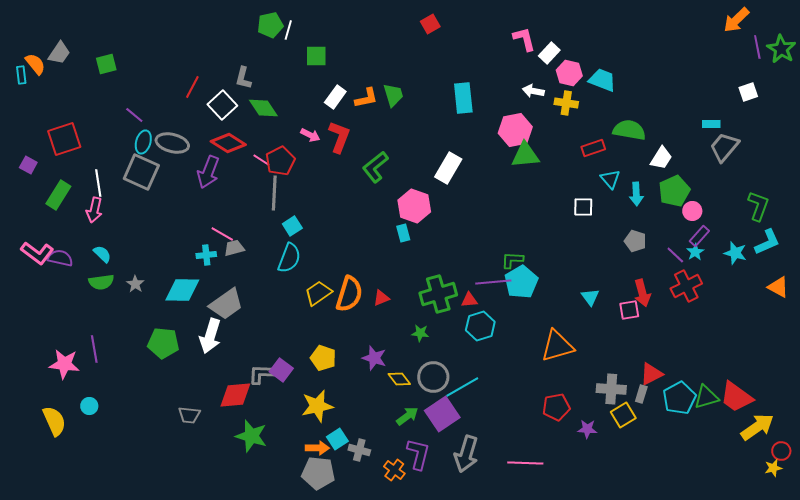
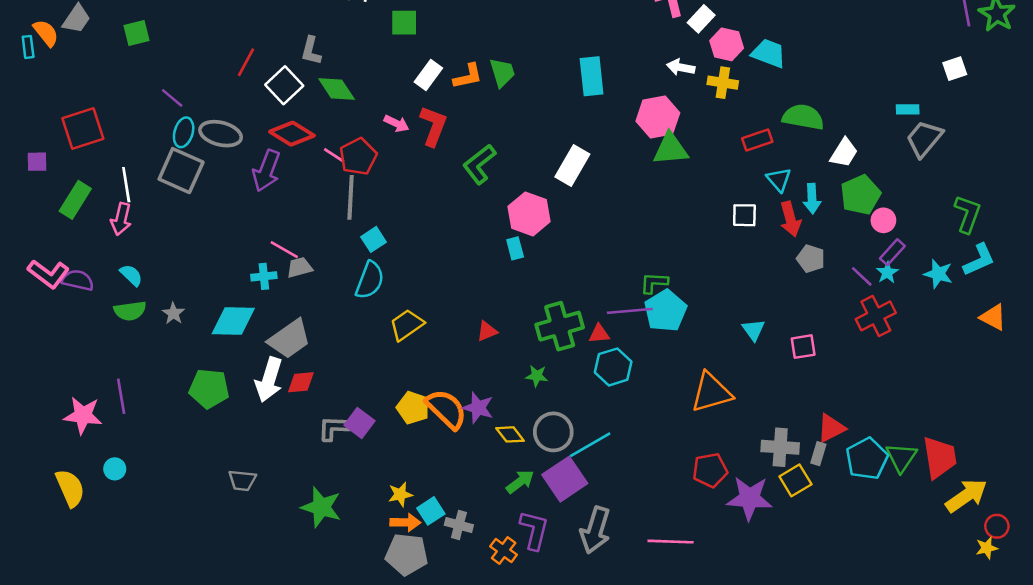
purple square: (28, 165) -> (37, 162), turned -30
red arrow: (642, 293) -> (790, 219), moved
orange semicircle: (349, 294) -> (446, 409), moved, turned -63
red diamond: (235, 395) -> (301, 382), moved, size x0.7
green triangle: (706, 397) -> (901, 457), turned -40
red trapezoid: (736, 397) -> (940, 457), turned -135
yellow star: (317, 406) -> (400, 494), moved, size x0.6
purple star: (587, 429) -> (750, 498), size x1.8

